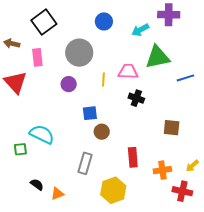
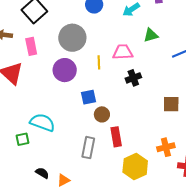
green triangle: (158, 57) -> (151, 35), size x0.6
purple circle: (69, 84) -> (65, 70), size x1.5
black cross: (136, 98) -> (133, 78), turned -35
red rectangle: (133, 157) -> (116, 137), moved
yellow hexagon: (113, 190) -> (135, 166), moved

